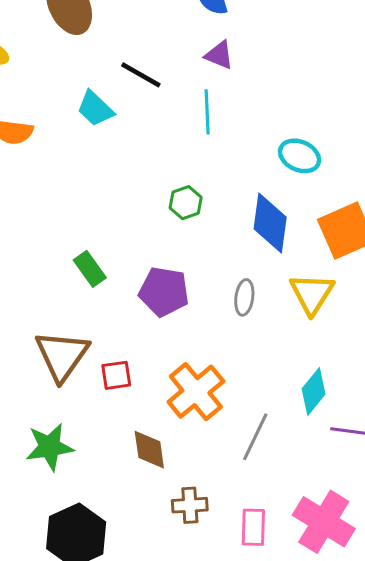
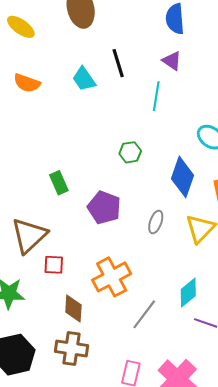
black line: (141, 75) -> (118, 63), turned 32
red square: (116, 375) -> (54, 265), moved
brown cross: (190, 505) -> (71, 349), moved, size x1.4

